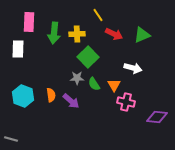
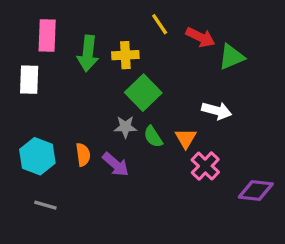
red arrow: (114, 34) -> (200, 37), moved
pink cross: (126, 102) -> (205, 166), turned 30
gray line: (11, 139) -> (45, 205), moved

